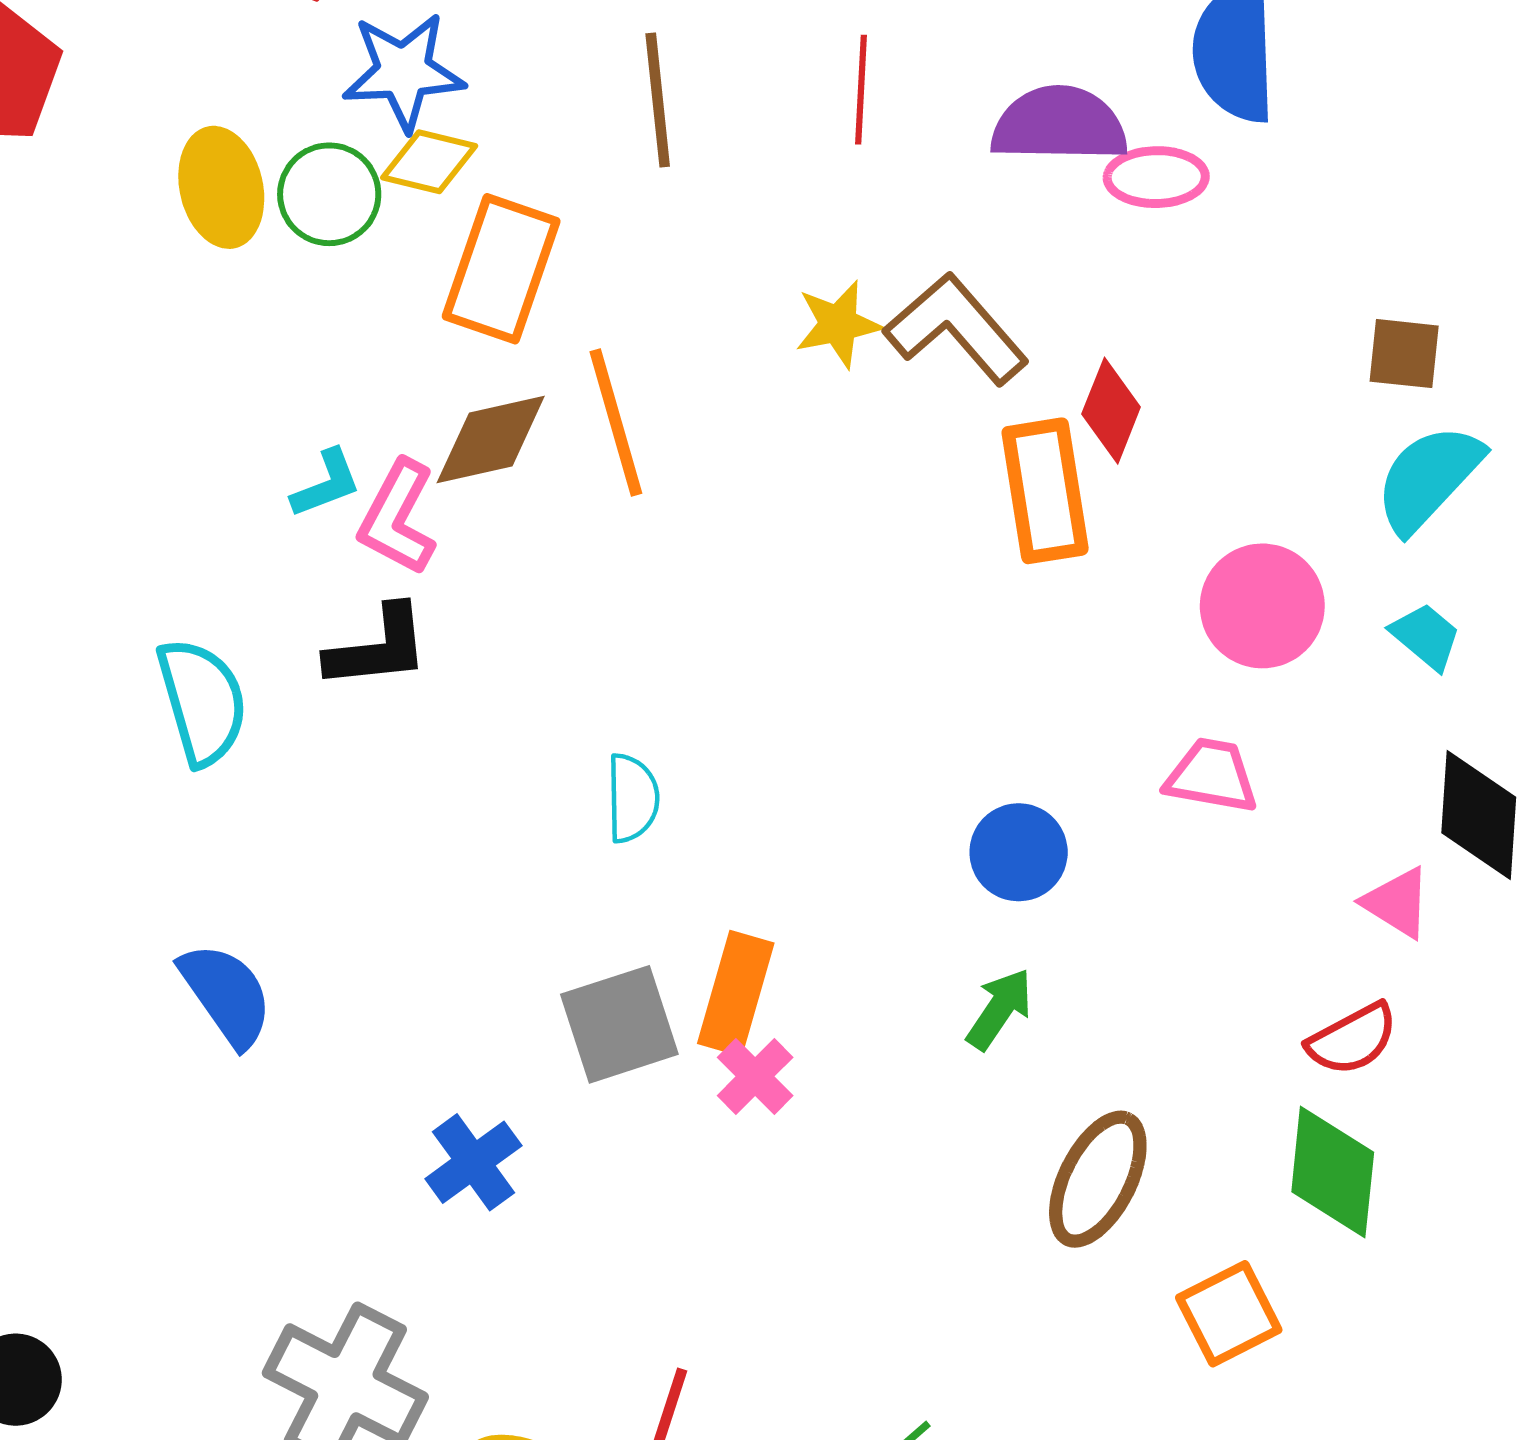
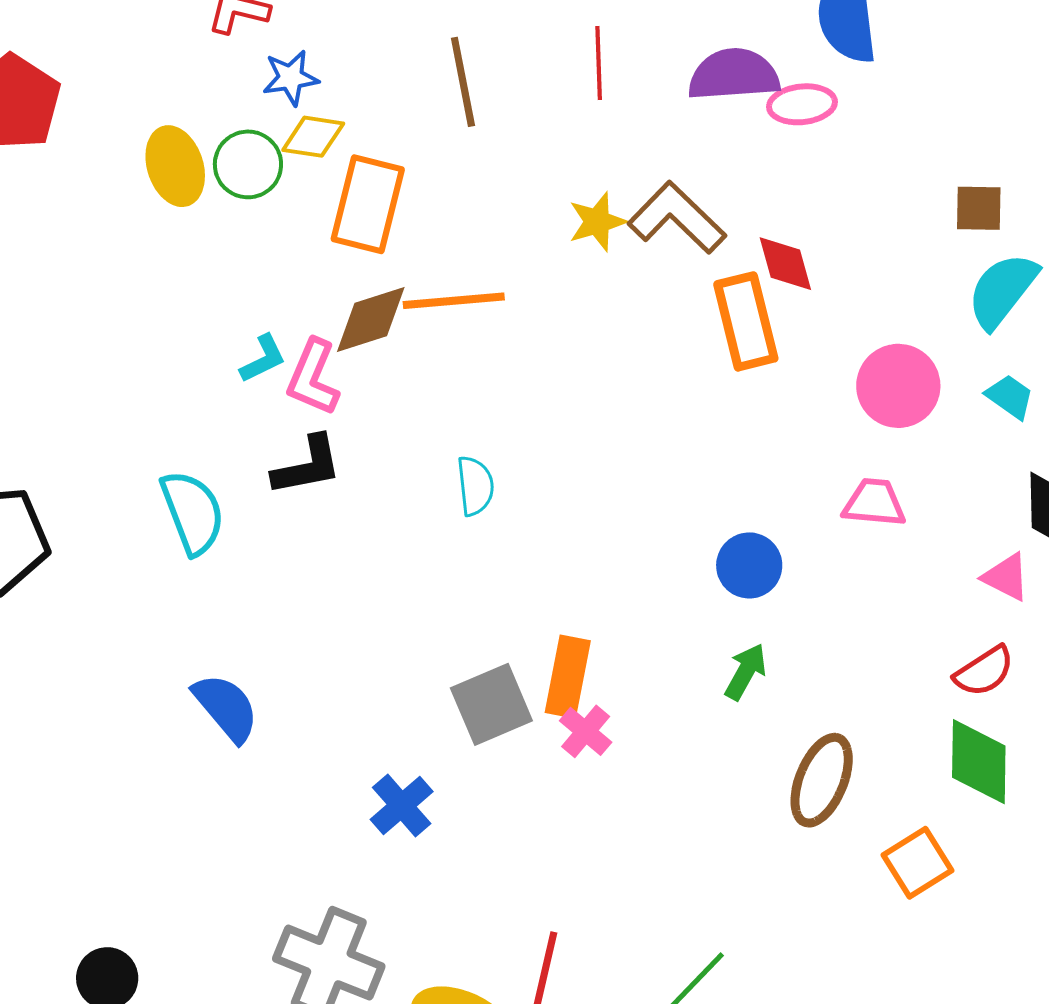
blue star: (403, 72) -> (291, 78), size x0.7
red diamond: (1111, 411) -> (785, 264), turned -32
orange line: (616, 423) -> (454, 301), turned -74
cyan semicircle: (632, 798) -> (475, 486), moved

